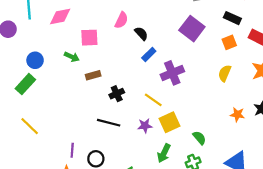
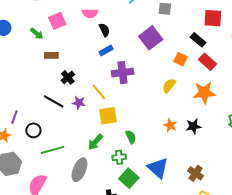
black rectangle: (232, 18) -> (198, 40), moved
pink semicircle: (121, 20) -> (90, 13), turned 49
pink square: (89, 38) -> (57, 21), turned -36
orange square: (229, 42) -> (181, 59), turned 32
black cross: (117, 94) -> (68, 77), turned -32
purple star: (145, 126) -> (79, 103), moved

